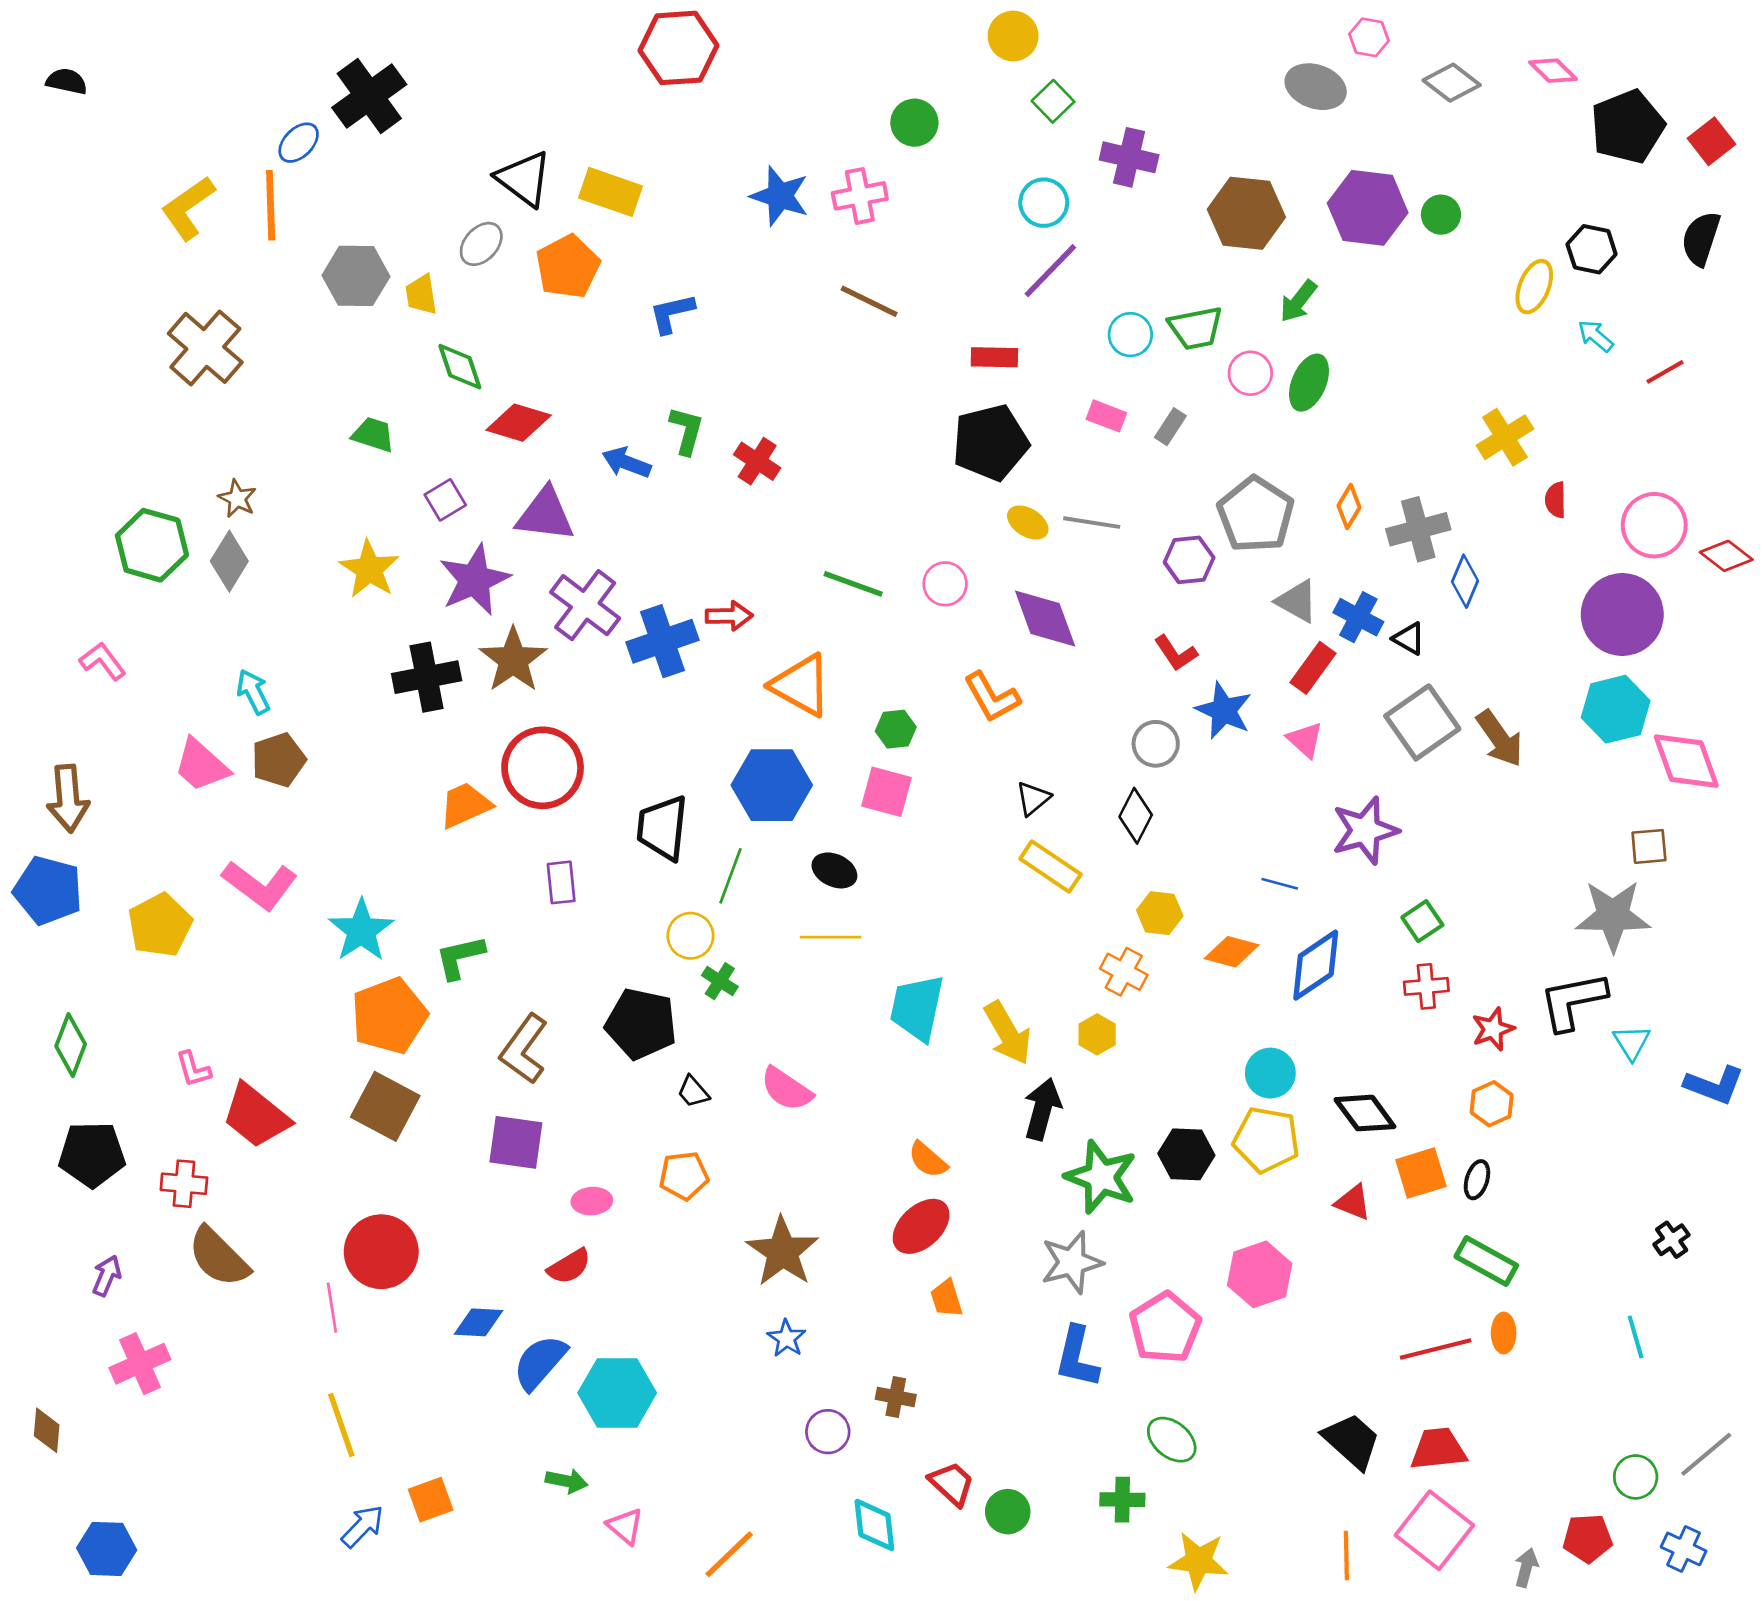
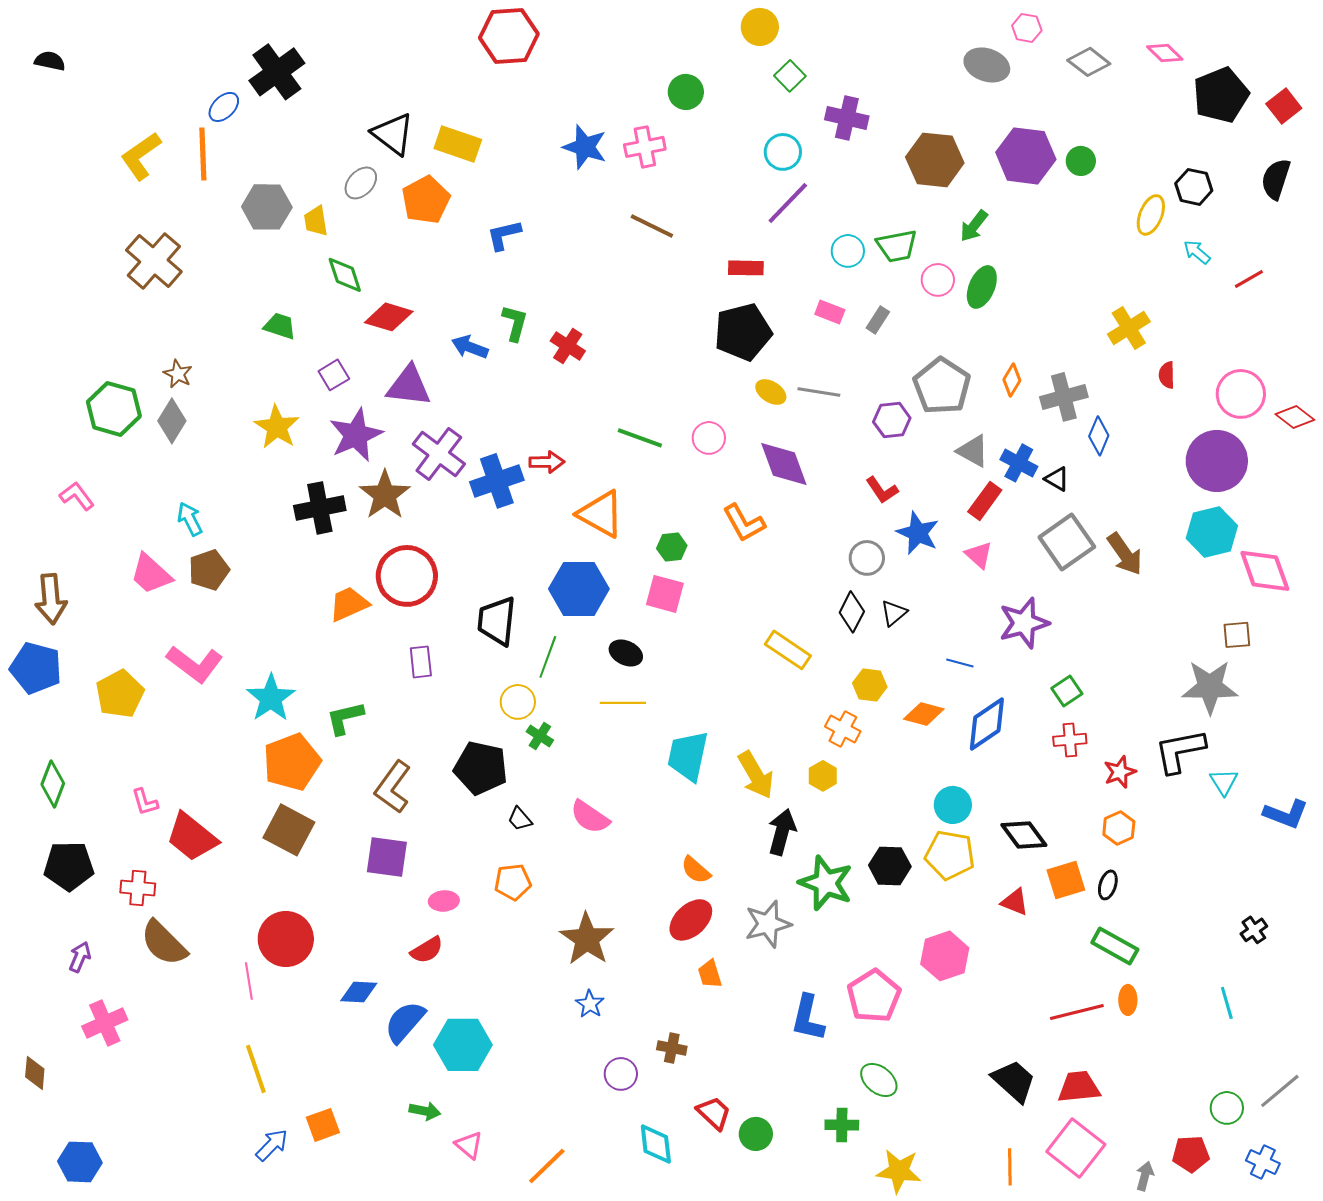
black triangle: (1033, 798) -> (894, 613), moved
gray star: (1072, 1262) -> (768, 924), moved

